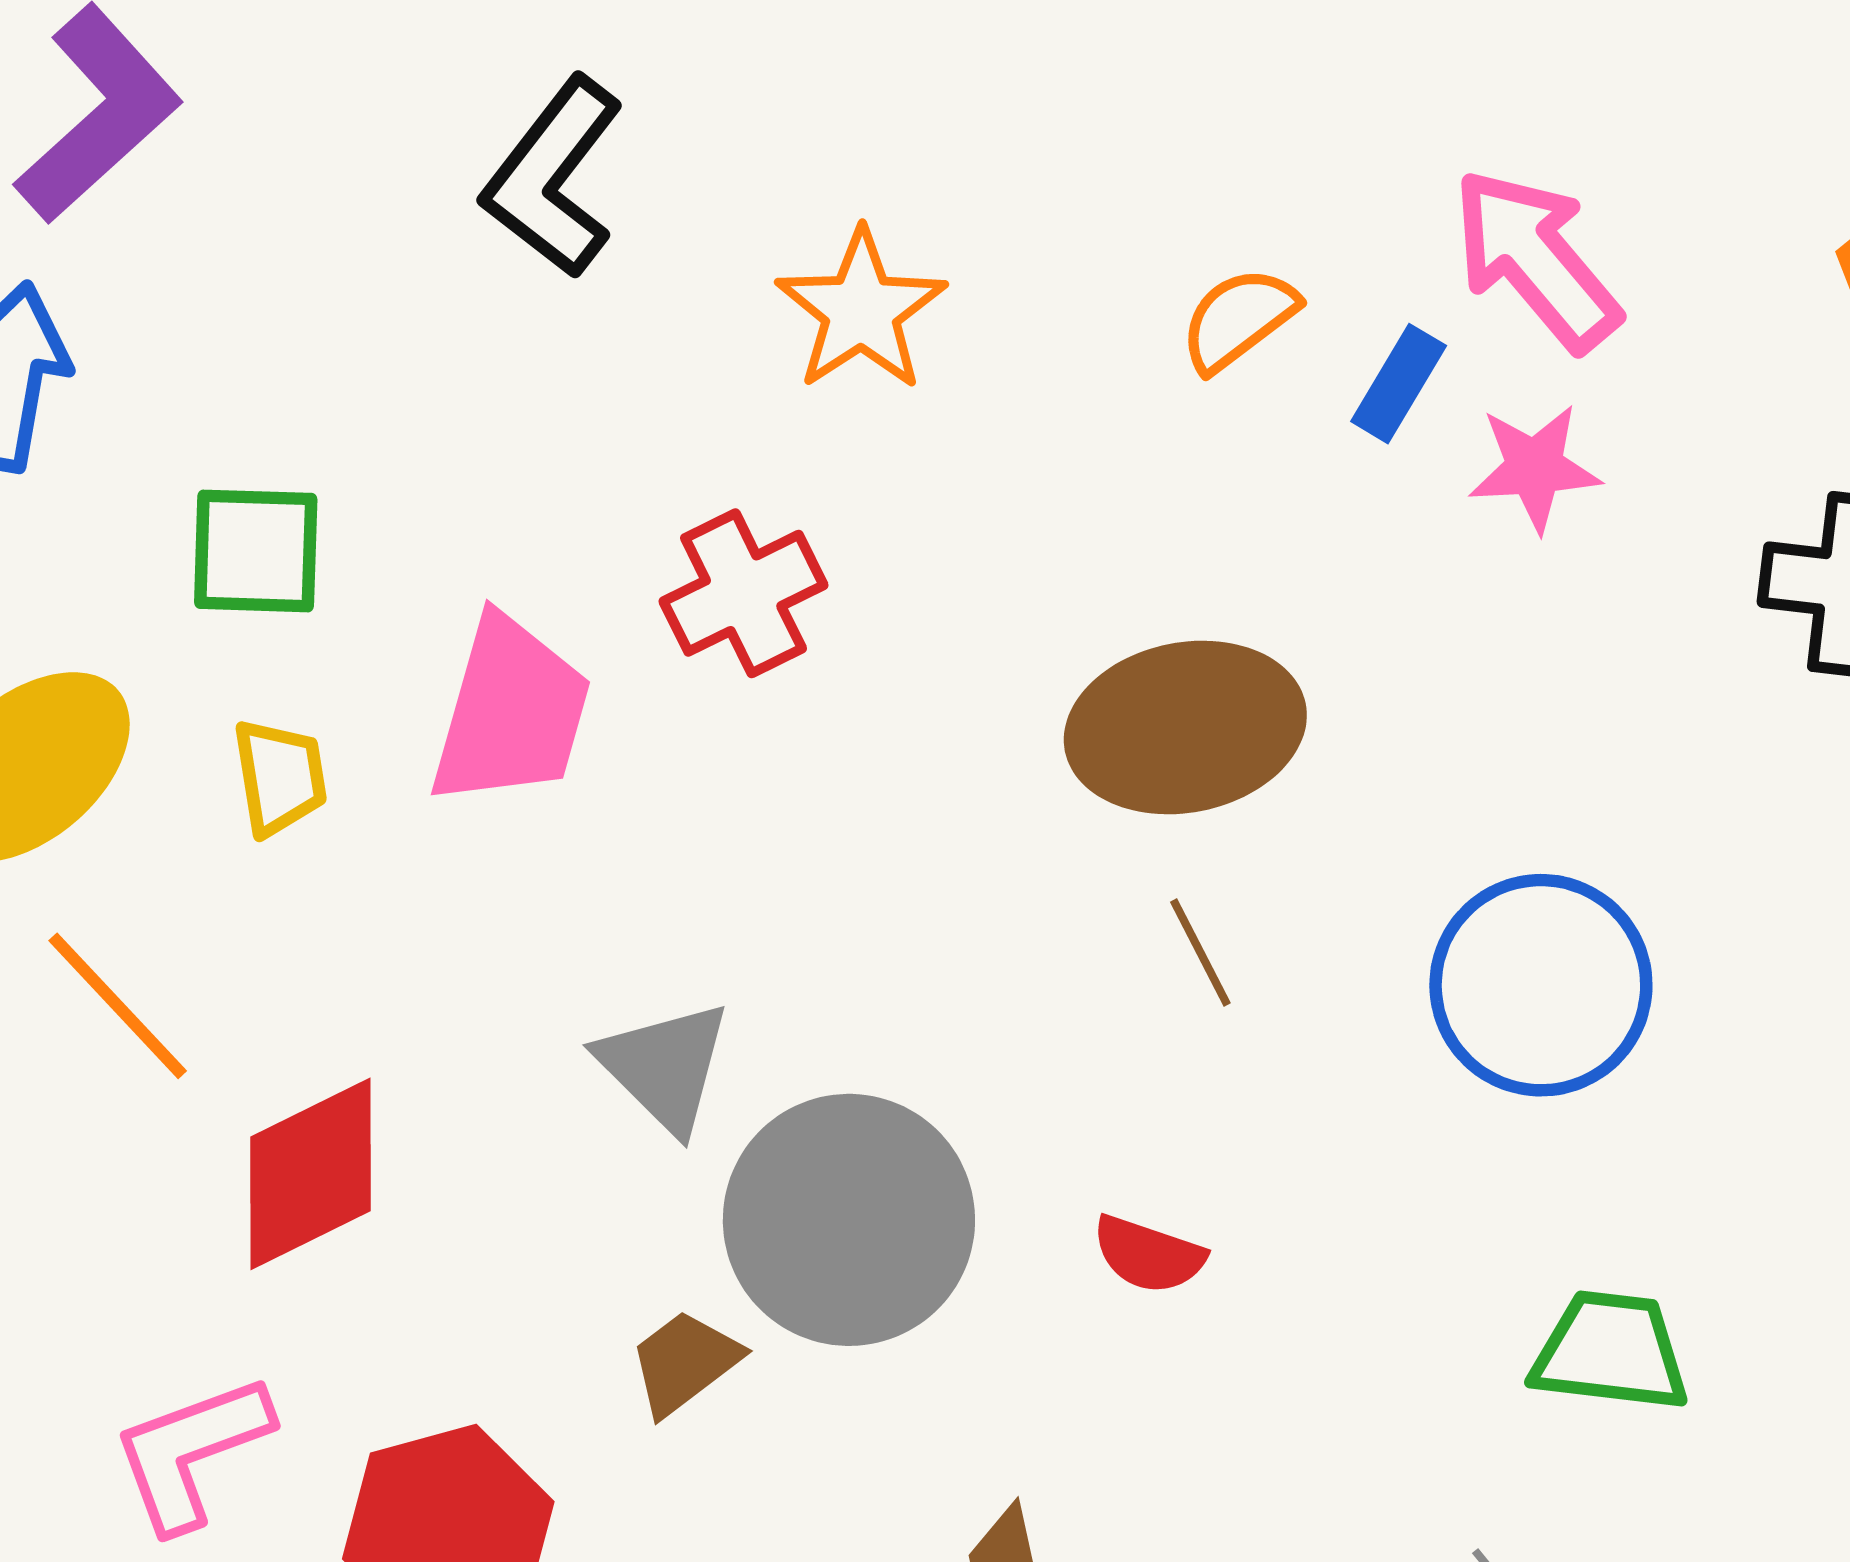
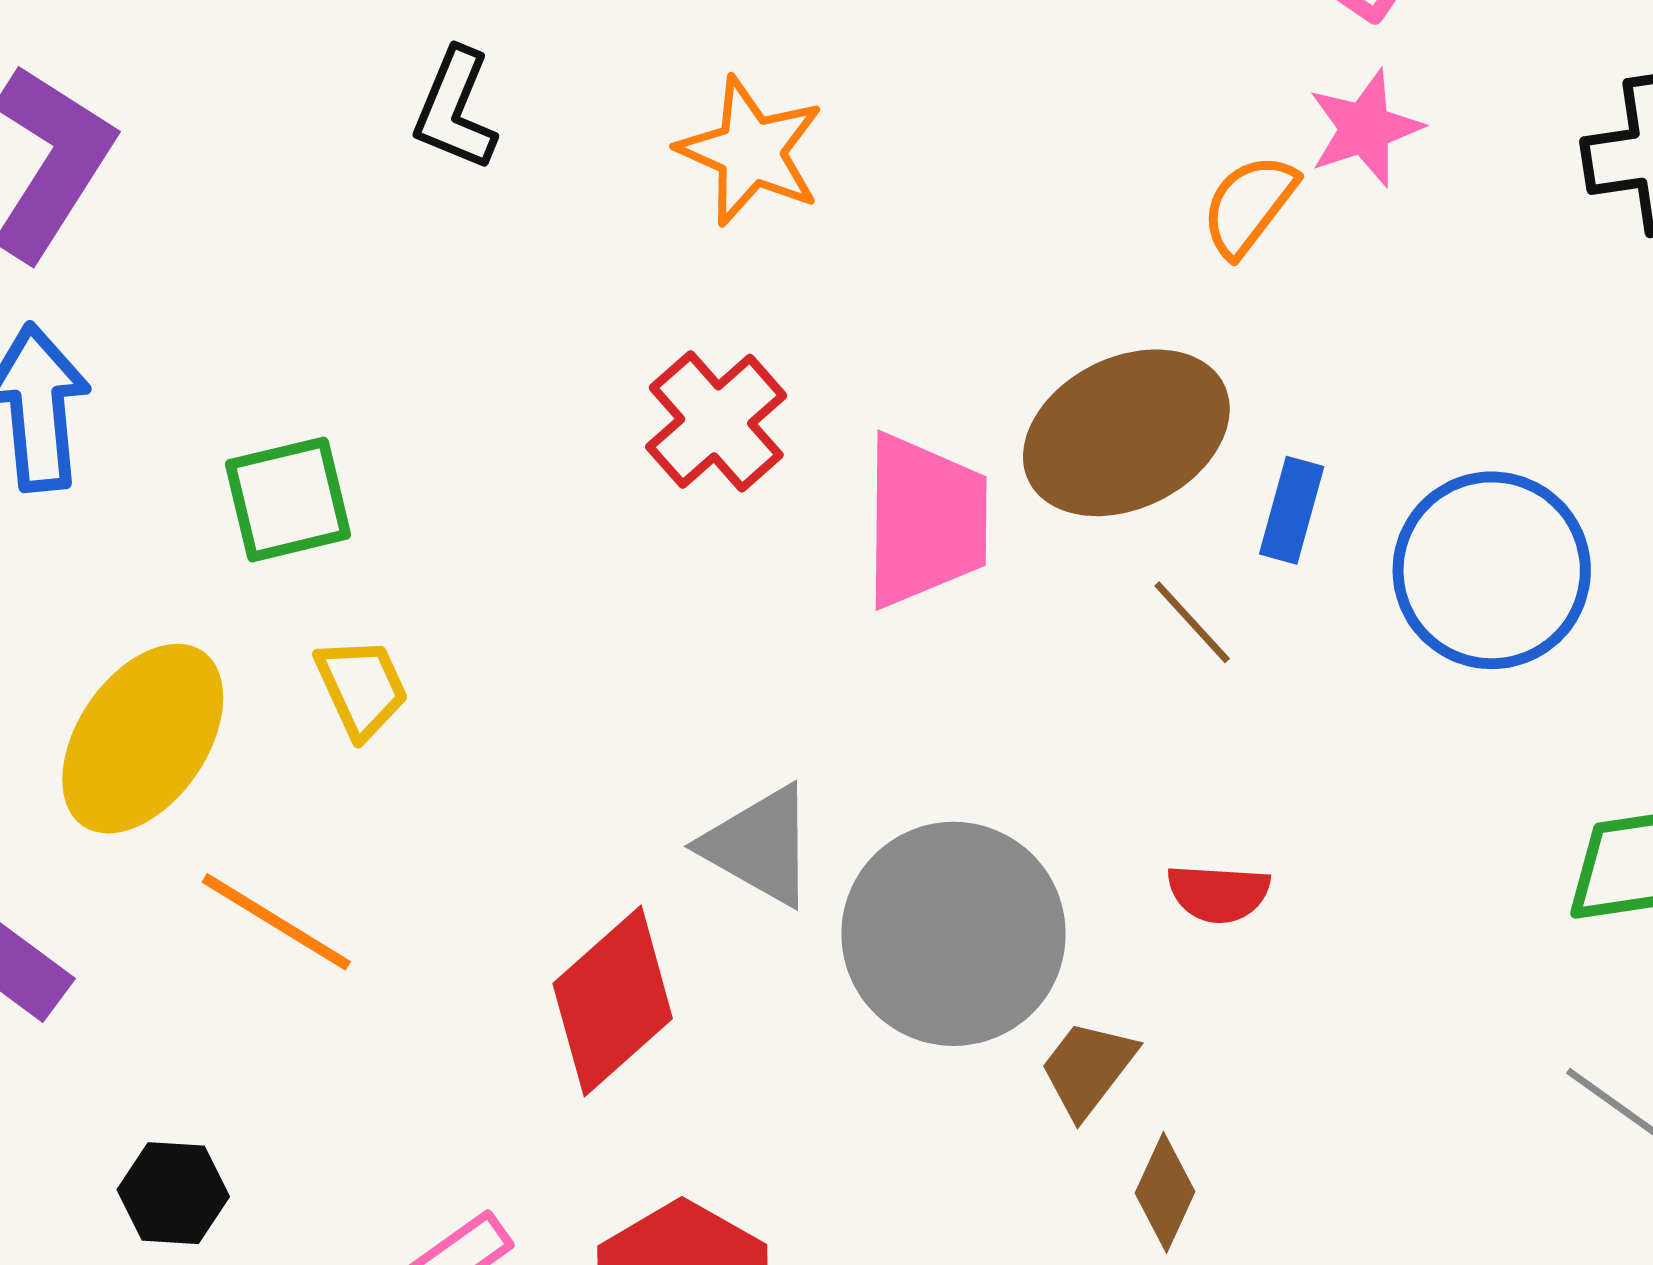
black L-shape: (553, 177) -> (455, 109), size x0.7
orange semicircle: (1239, 319) -> (1249, 205), moved
blue rectangle: (1399, 384) -> (1292, 510), moved
pink trapezoid: (511, 712) -> (925, 521), moved
red diamond: (311, 1174) -> (613, 1001), moved
brown trapezoid: (685, 1362) -> (1088, 1068), moved

